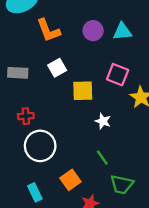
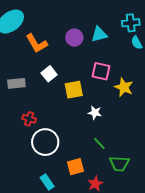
red cross: (26, 116) -> (29, 119), turned 32
orange square: (70, 180) -> (75, 167), turned 30

